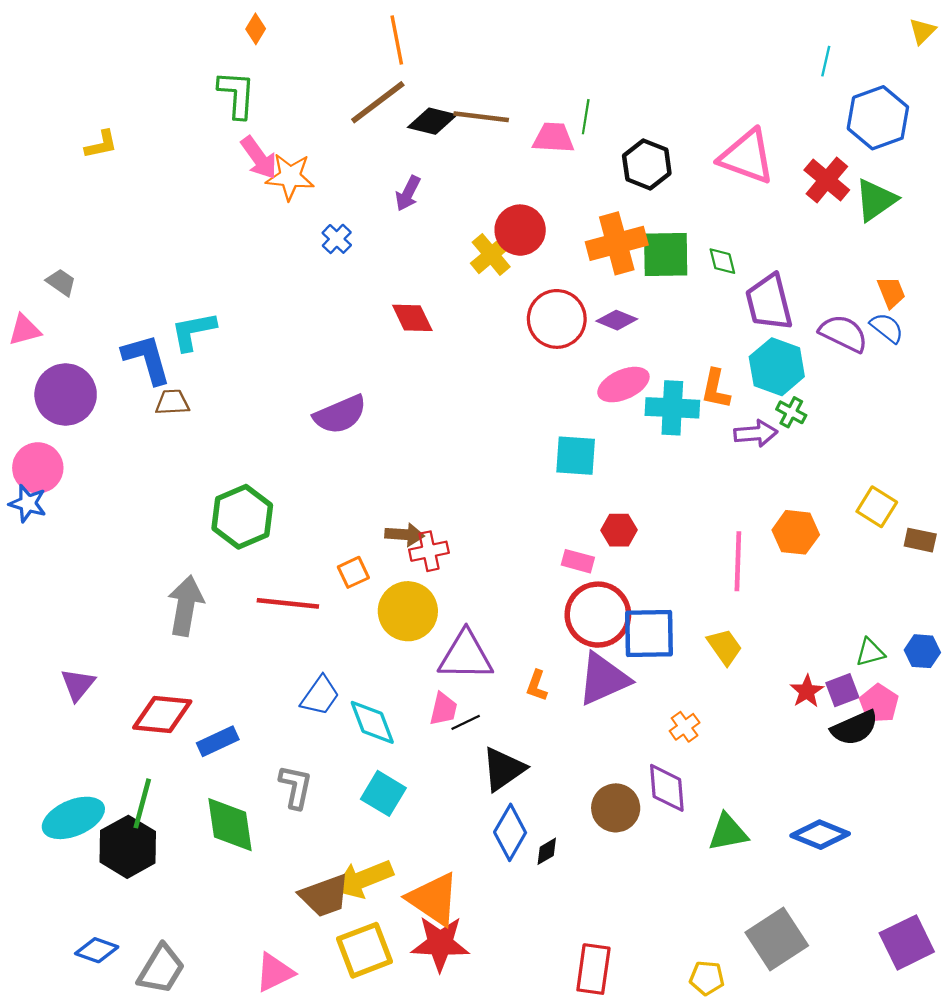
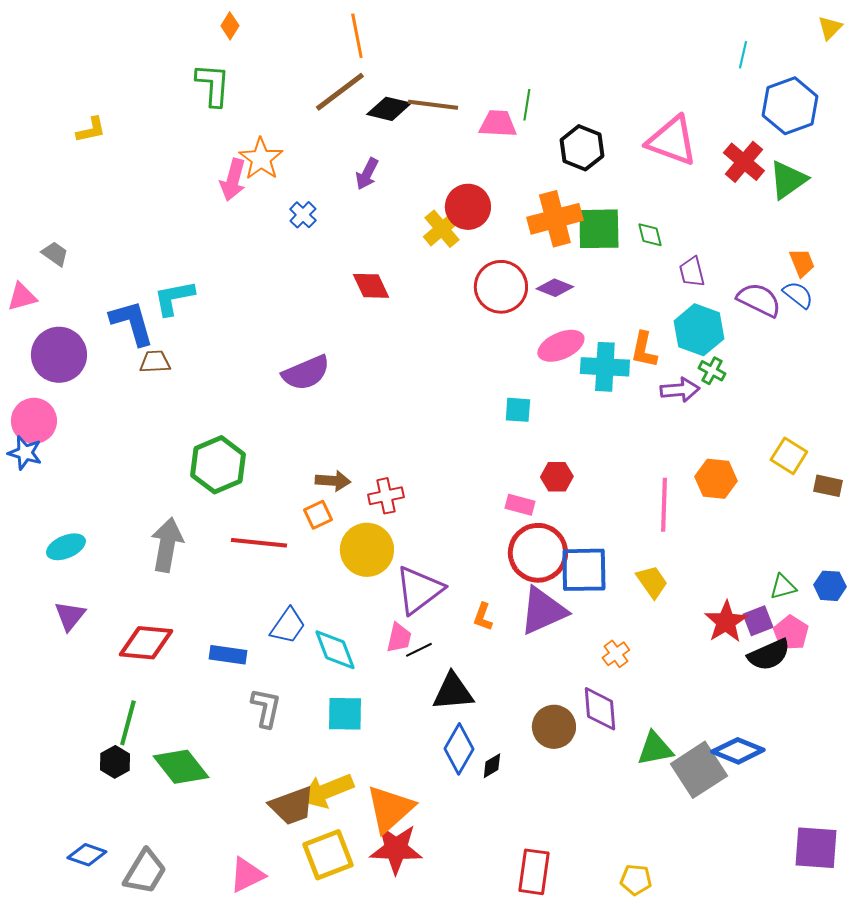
pink arrow: (259, 158) -> (233, 180), moved, turned 51
orange star: (290, 177) -> (261, 159), turned 30
purple trapezoid: (769, 302) -> (692, 272), size x0.6
cyan square: (576, 456) -> (518, 410), size x0.7
brown arrow: (405, 535) -> (333, 481), moved
purple triangle: (466, 656) -> (419, 590), turned -38
red star: (807, 691) -> (726, 622), size x1.4
blue rectangle: (218, 741) -> (228, 655), moved, turned 33
black triangle: (503, 769) -> (453, 692), turned 30
cyan square: (383, 793) -> (345, 714), turned -30
cyan ellipse: (73, 818) -> (66, 547), moved, size x0.7
green diamond: (230, 825) -> (181, 767), moved, turned -30
black hexagon: (128, 847) -> (115, 762), size x0.6
orange triangle: (433, 899) -> (390, 809), turned 44
gray square: (777, 939) -> (699, 770), moved
purple square: (907, 942) -> (816, 848), turned 30

